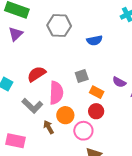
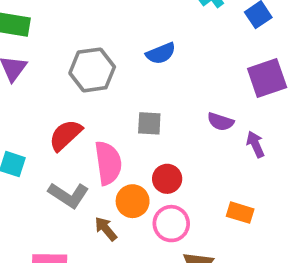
gray hexagon: (59, 26) -> (92, 70), moved
gray square: (82, 76) -> (149, 123), turned 32
orange rectangle: (97, 92) -> (240, 213), moved
red circle: (96, 111) -> (167, 179), moved

